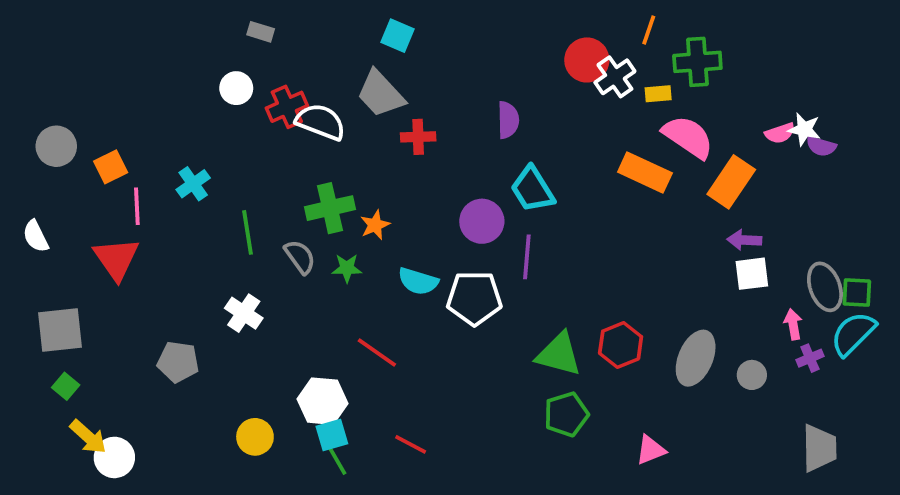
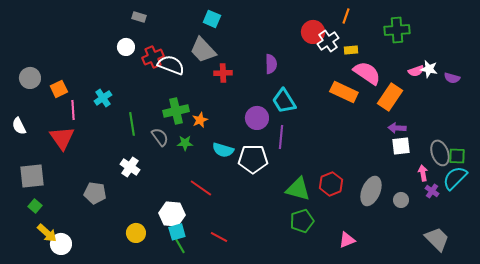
green cross: (697, 62) -> (397, 30), moved
purple semicircle: (821, 146) -> (452, 78), moved
purple cross: (810, 358) -> (432, 191), turned -32
gray trapezoid: (819, 448) -> (437, 239), turned -44

